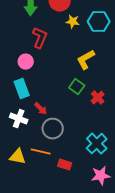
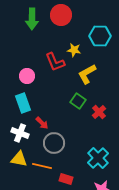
yellow star: (73, 22) -> (74, 50), moved
red L-shape: (40, 38) -> (55, 62), moved, turned 135
yellow triangle: (18, 157) -> (19, 159), moved

